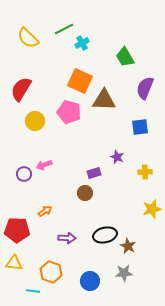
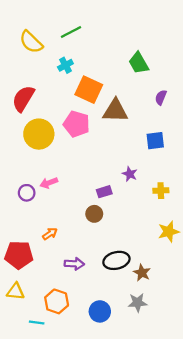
cyan cross: (82, 43) -> (65, 65), moved
purple semicircle: (145, 88) -> (161, 97), size x0.6
yellow circle: (35, 121) -> (39, 134), size x1.4

